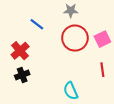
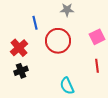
blue line: (37, 24) -> (35, 23), turned 40
red circle: (75, 38) -> (58, 41), moved

